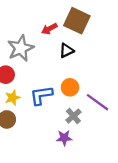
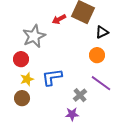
black triangle: (67, 51) -> (102, 32), moved
orange circle: (70, 87) -> (97, 55), moved

